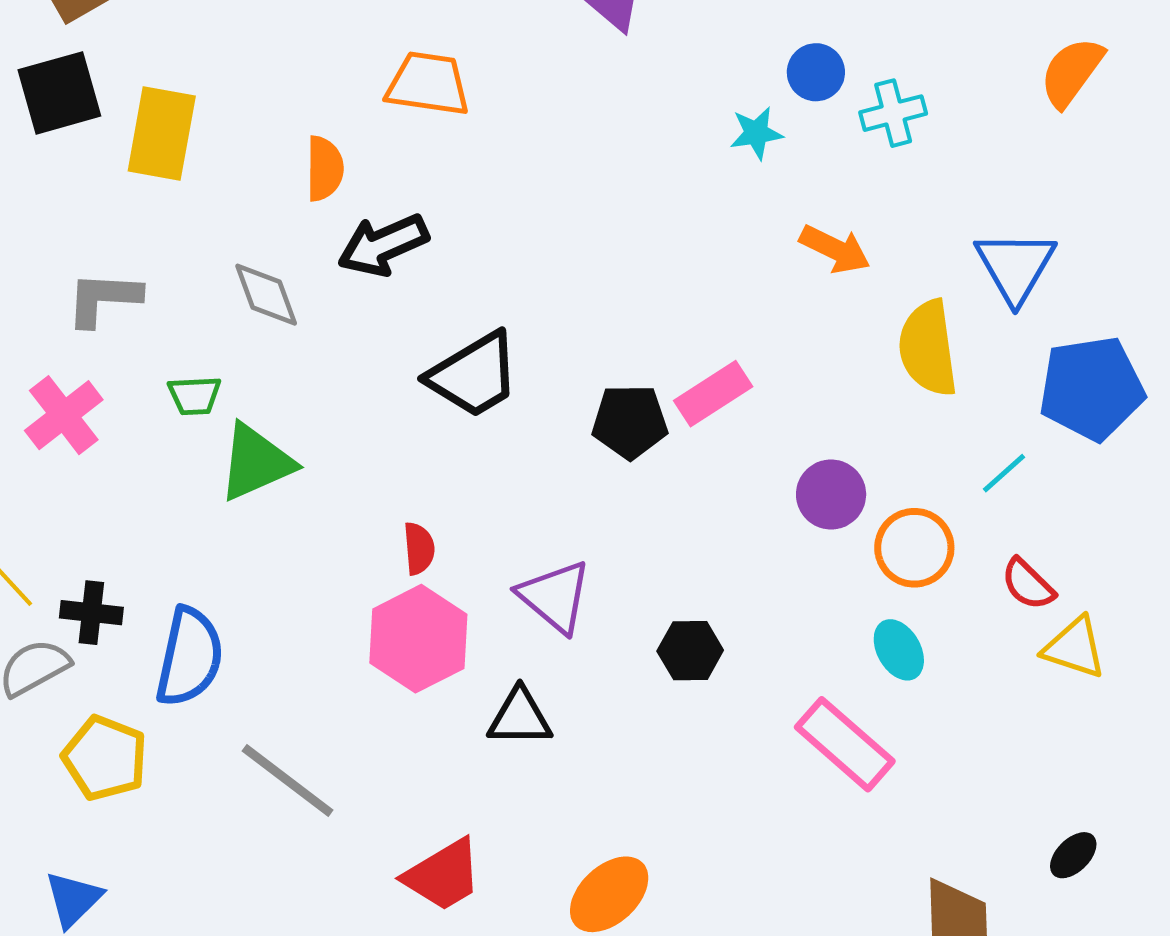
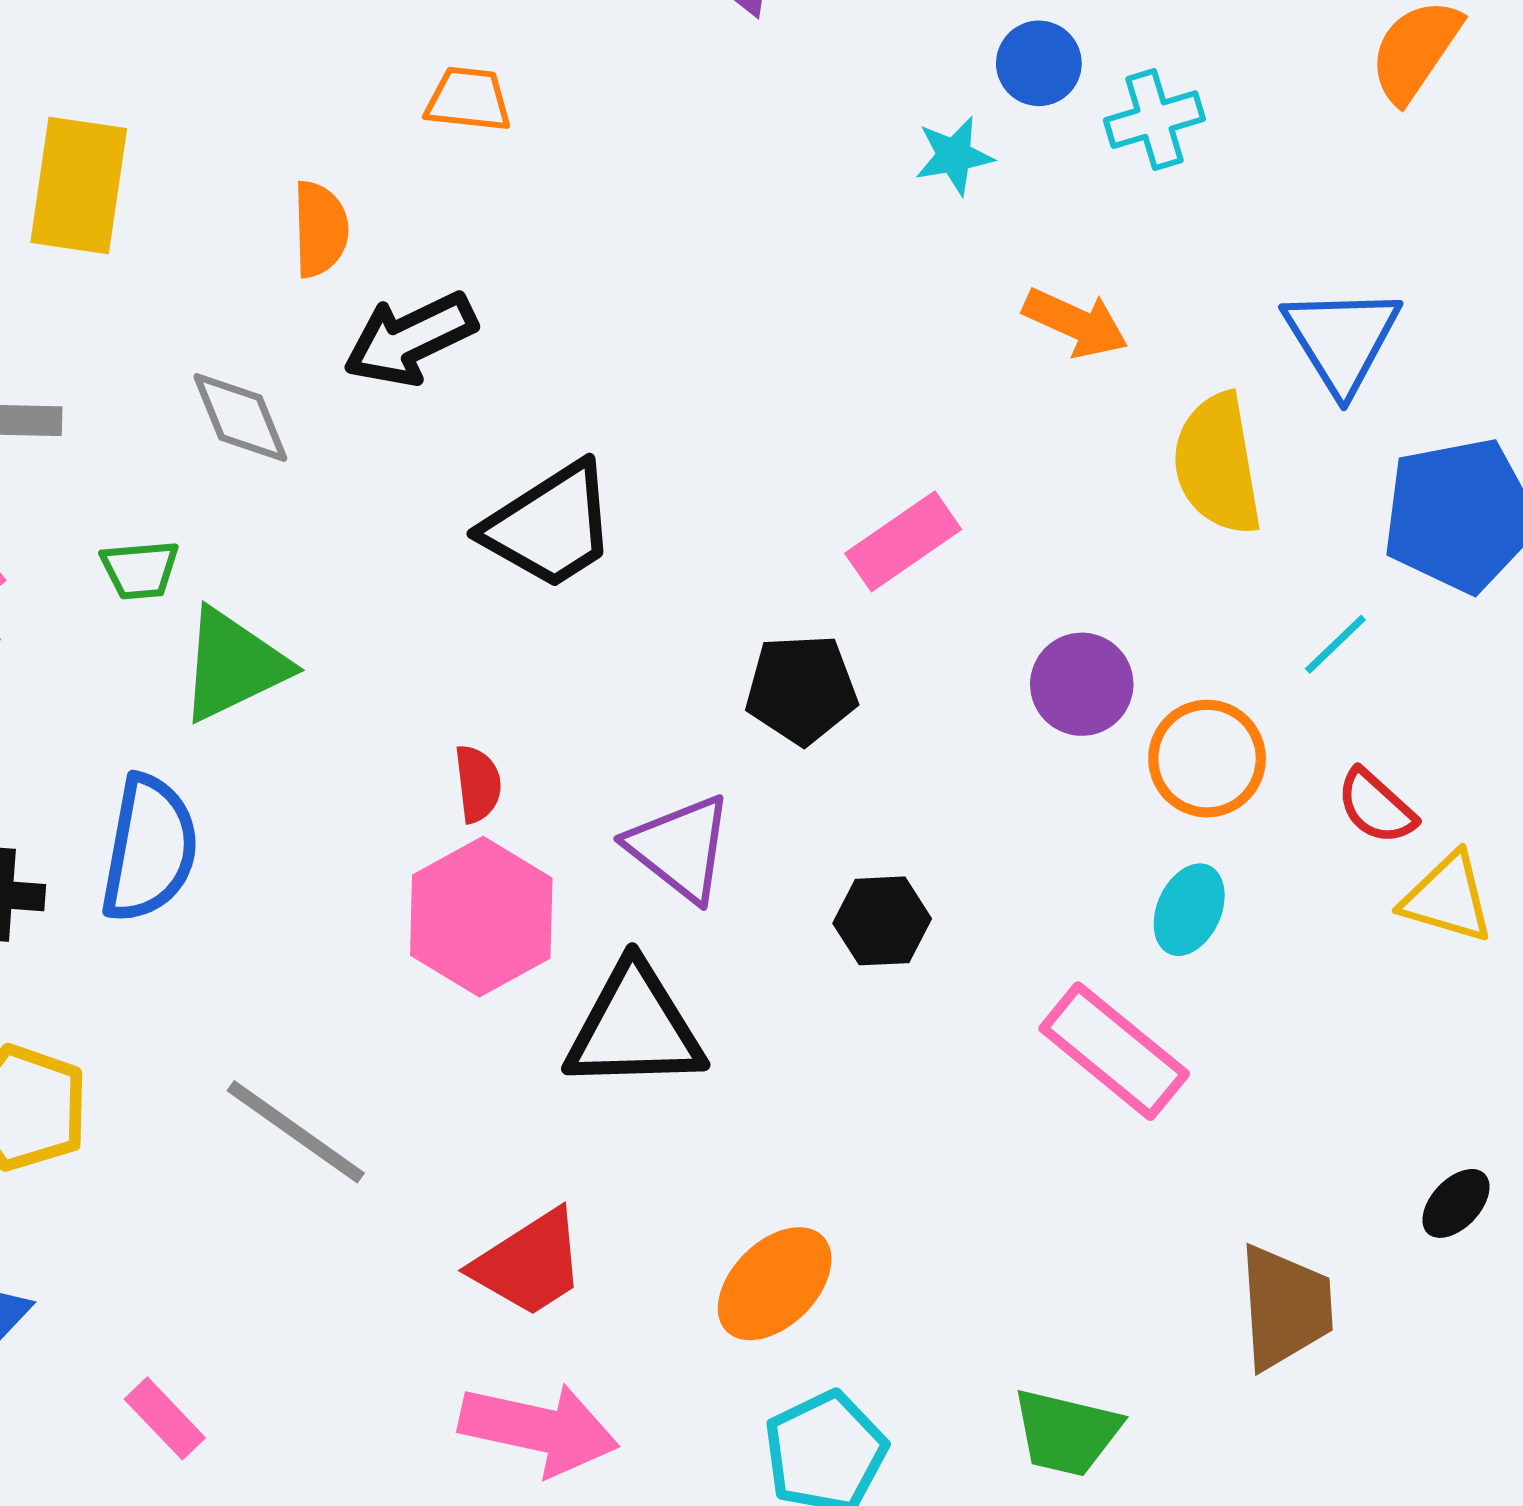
orange trapezoid: (428, 84) -> (468, 99), size x0.7
black pentagon: (630, 422) -> (801, 689), moved
cyan ellipse: (899, 650) -> (1189, 910), turned 56
blue semicircle: (189, 657) -> (149, 849), moved
black triangle: (520, 717) -> (635, 1027), size x1.5

